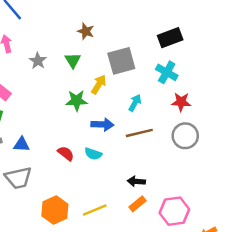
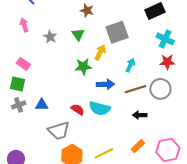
cyan cross: (167, 72) -> (165, 39), moved
gray circle: (185, 136) -> (160, 89), moved
cyan semicircle: (93, 154) -> (100, 108), size x1.5
gray trapezoid: (18, 178) -> (59, 131), moved
black arrow: (136, 181) -> (140, 115), moved

